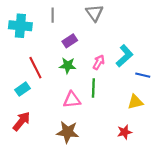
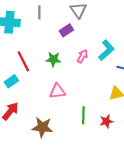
purple rectangle: (70, 41) -> (66, 30), moved
green line: (93, 88) -> (83, 115), moved
brown star: (68, 132) -> (42, 127), moved

